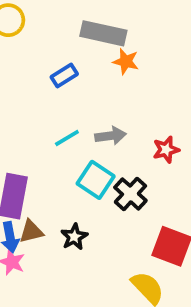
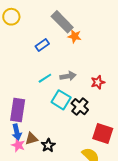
gray rectangle: (103, 33) -> (62, 22), turned 35
brown triangle: (31, 231) -> (31, 139), moved
black star: (74, 237) -> (48, 145), moved

